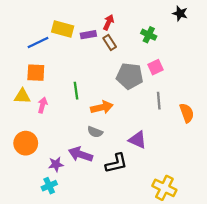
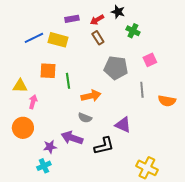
black star: (180, 13) -> (118, 12), moved
red arrow: (108, 22) -> (97, 20), turned -144
yellow rectangle: (63, 29) -> (58, 40), moved
purple rectangle: (88, 35) -> (72, 19), moved
pink square: (155, 67) -> (150, 60), moved
orange square: (36, 73) -> (48, 71), moved
pink arrow: (42, 105) -> (33, 102), moved
orange semicircle: (187, 113) -> (167, 101), turned 120

